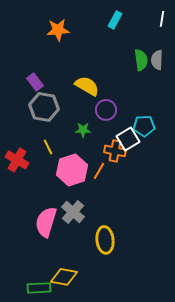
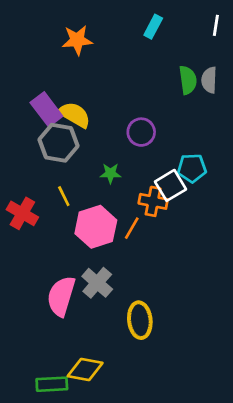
purple rectangle: (35, 82) -> (46, 109), size x1.4
yellow semicircle: (87, 86) -> (74, 115), moved
purple circle: (106, 110) -> (141, 132), moved

